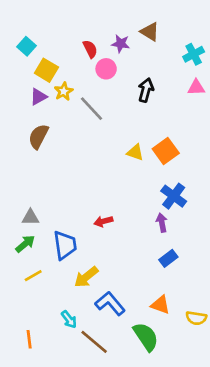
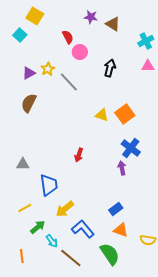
purple star: (121, 44) -> (91, 17), moved
yellow square: (46, 70) -> (35, 16), moved
red arrow: (103, 221) -> (79, 155), moved, turned -56
green arrow: (25, 244) -> (38, 227), moved
blue rectangle: (168, 258) -> (116, 209), moved

